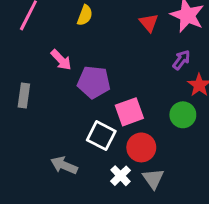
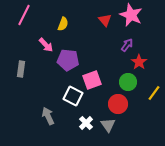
yellow semicircle: (85, 15) -> (63, 24), moved
red circle: (141, 147) -> (118, 104), moved
gray arrow: (64, 165) -> (48, 116), turned 42

